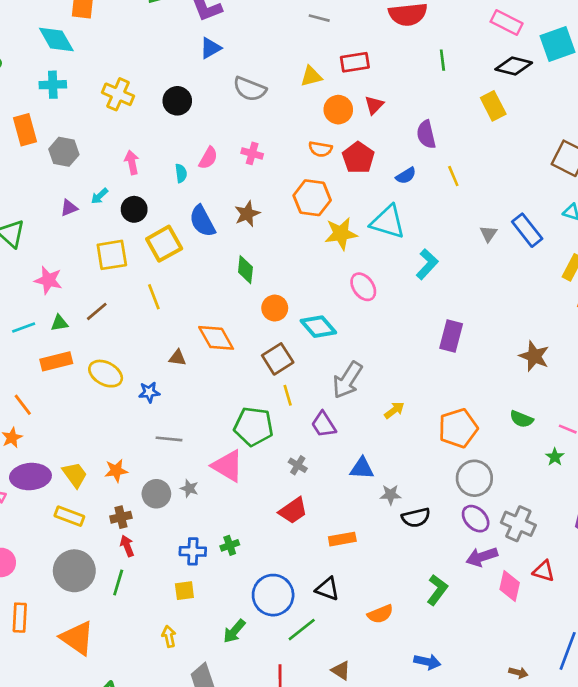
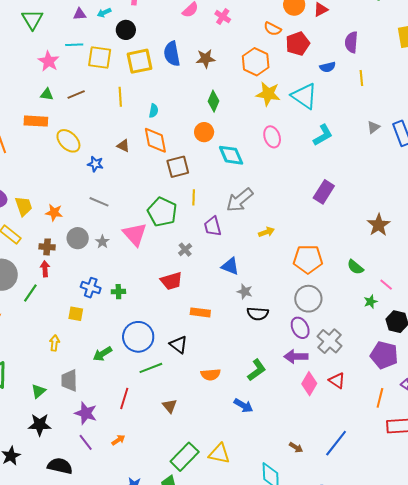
cyan semicircle: (181, 173) -> (154, 111), moved
green diamond: (245, 270) -> (214, 101), moved
cyan line: (24, 328) -> (74, 45), moved
brown square: (278, 359) -> (178, 167), moved
blue arrow: (427, 662) -> (243, 406), moved

